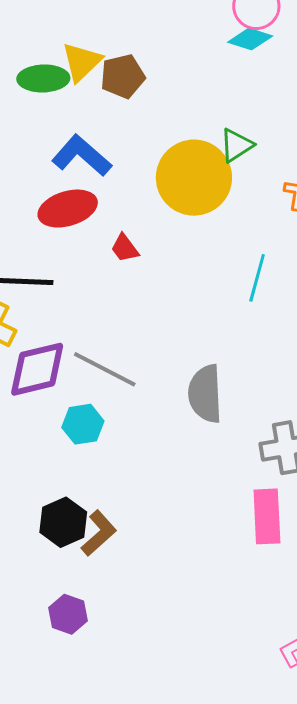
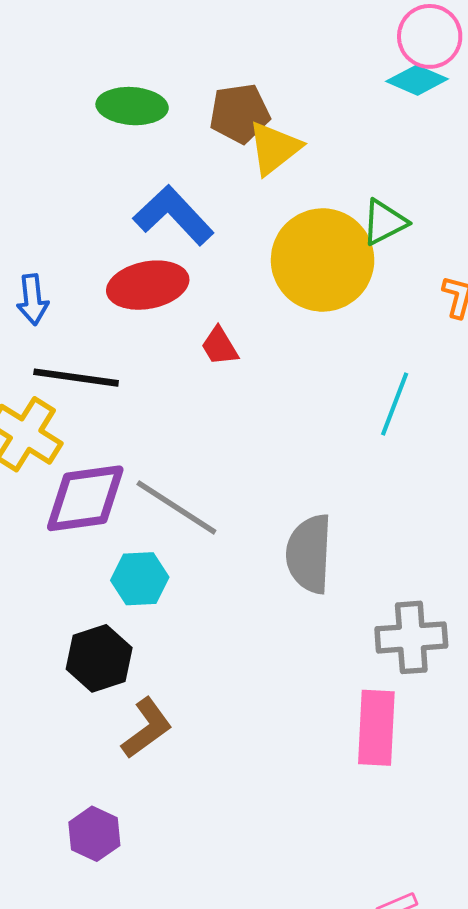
yellow triangle: (82, 62) -> (274, 148), moved
black hexagon: (63, 522) -> (99, 658), moved

